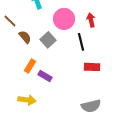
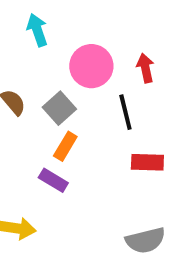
orange rectangle: (30, 66) -> (65, 146), moved

